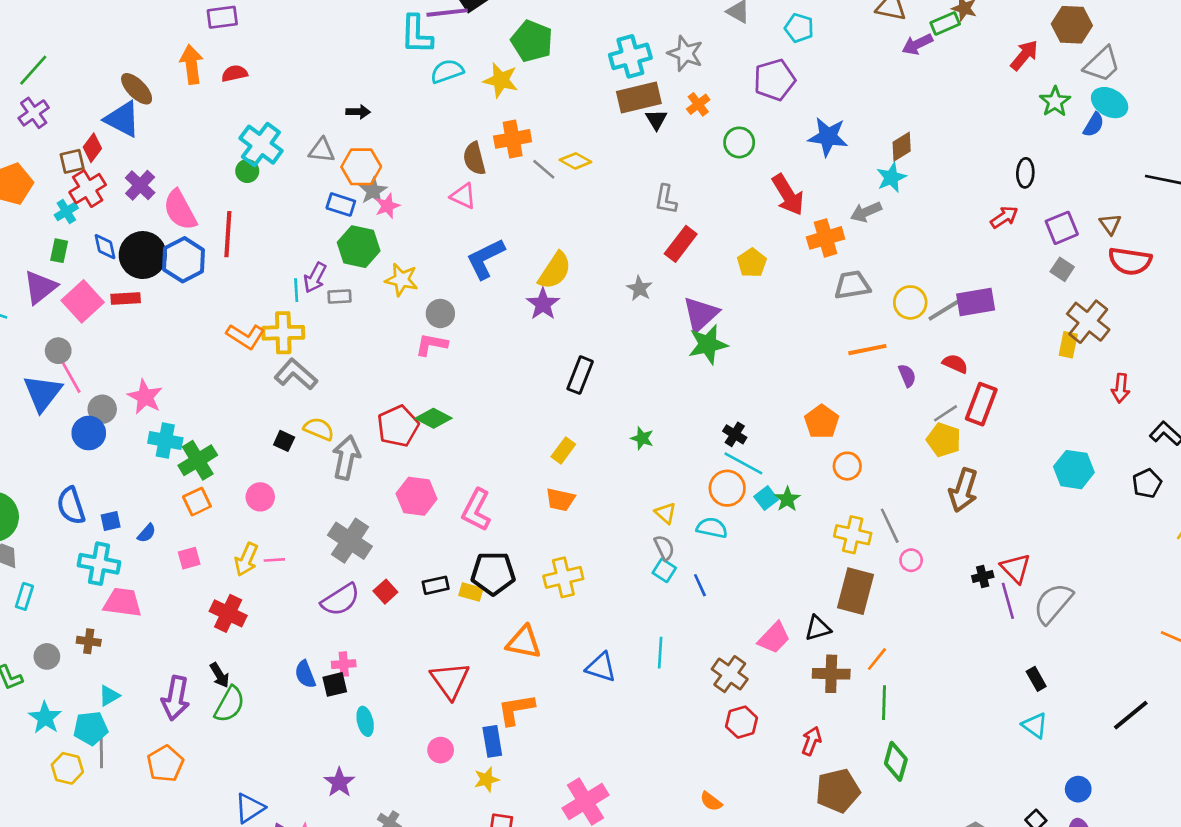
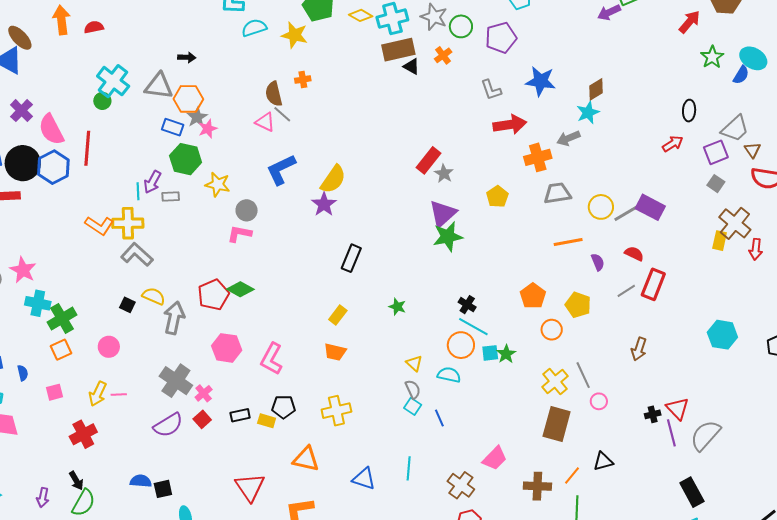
gray trapezoid: (1102, 64) -> (735, 129), moved
black triangle: (656, 120) -> (411, 66), turned -30
orange cross: (513, 139) -> (303, 80), size x0.6
green circle: (739, 142) -> (461, 26), moved
gray triangle: (322, 150) -> (159, 86), size x1.4
yellow diamond: (575, 161) -> (361, 15), moved
gray line: (544, 169) -> (282, 114), moved
red arrow: (788, 195) -> (510, 125), turned -68
gray L-shape: (666, 199) -> (491, 90), moved, turned -30
yellow pentagon: (752, 263) -> (497, 197), moved
gray star: (639, 288) -> (444, 173), moved
purple rectangle: (976, 302) -> (650, 207), turned 36
red arrow: (1121, 388) -> (756, 249), moved
yellow pentagon: (944, 440) -> (578, 305), moved
brown arrow: (963, 490) -> (639, 349), size x0.7
cyan square: (766, 498) -> (490, 353), turned 30
blue semicircle: (147, 533) -> (23, 373), turned -56
yellow cross: (853, 535) -> (555, 382), turned 36
black pentagon: (493, 573) -> (284, 407), size x0.7
red cross: (228, 613) -> (83, 434), turned 36
black triangle: (818, 628) -> (603, 461), moved
pink cross: (344, 664) -> (204, 393), moved, turned -36
blue semicircle: (305, 674) -> (141, 481), turned 115
black rectangle: (1036, 679) -> (692, 492), size x1.6
purple arrow: (176, 698) -> (43, 498), size x0.6

